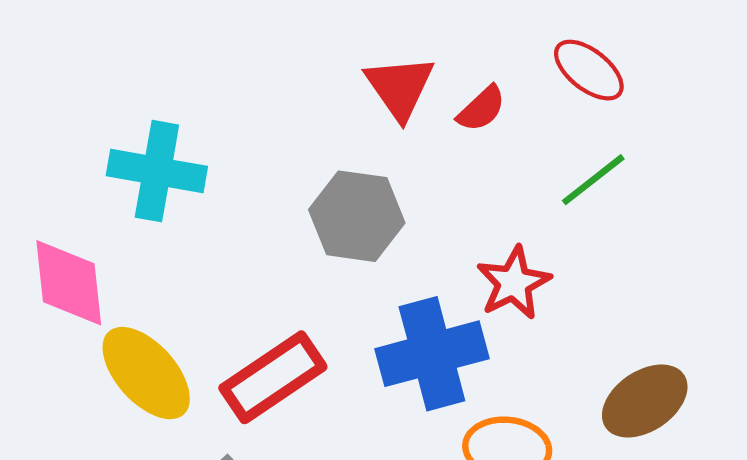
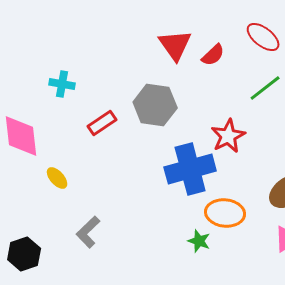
cyan cross: (157, 171) -> (62, 84), size x0.6
yellow ellipse: (146, 373) -> (57, 178), size x0.5
red rectangle: (273, 377) -> (102, 123), moved, size x0.6

